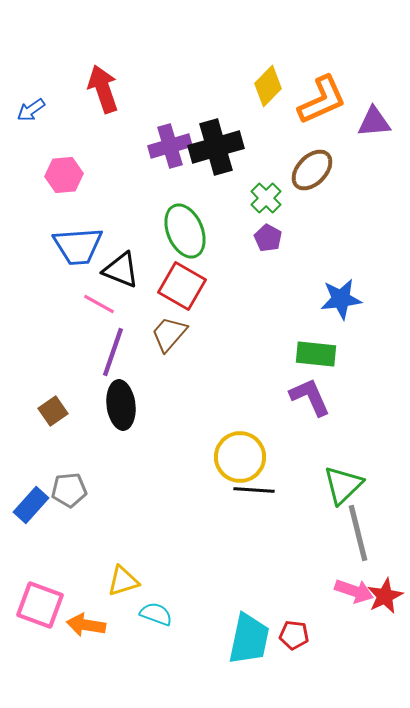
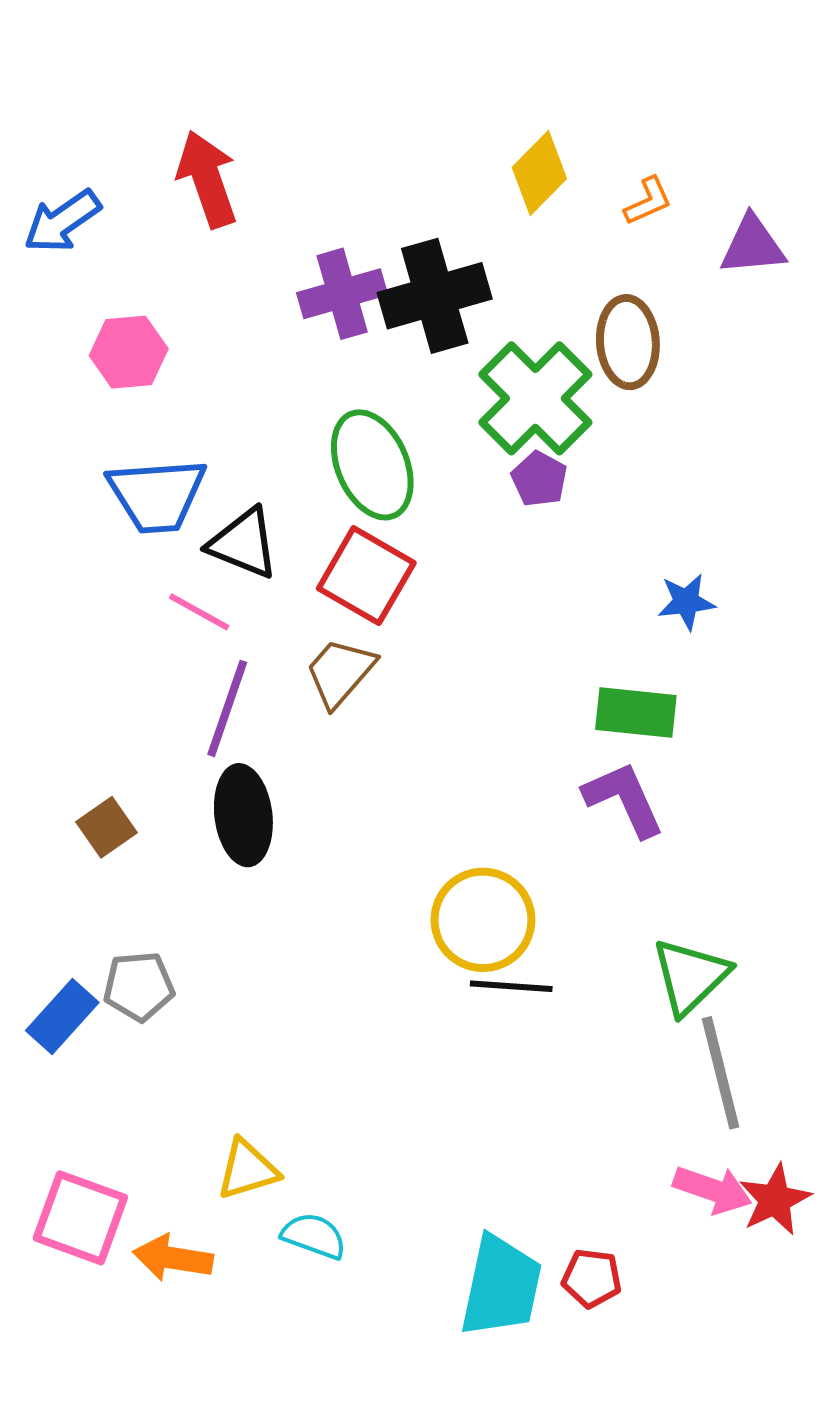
orange L-shape: (322, 100) -> (648, 201), size x0.5
blue arrow: (31, 110) -> (62, 221), size x1.4
brown ellipse: (312, 170) -> (628, 342), turned -48
green cross: (266, 198) -> (535, 398), size x1.8
blue star: (341, 299) -> (686, 602), size x0.7

